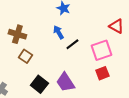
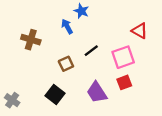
blue arrow: (58, 32) -> (67, 26), moved
brown square: (25, 56) -> (66, 64), moved, turned 32
purple trapezoid: (65, 82) -> (97, 92), moved

